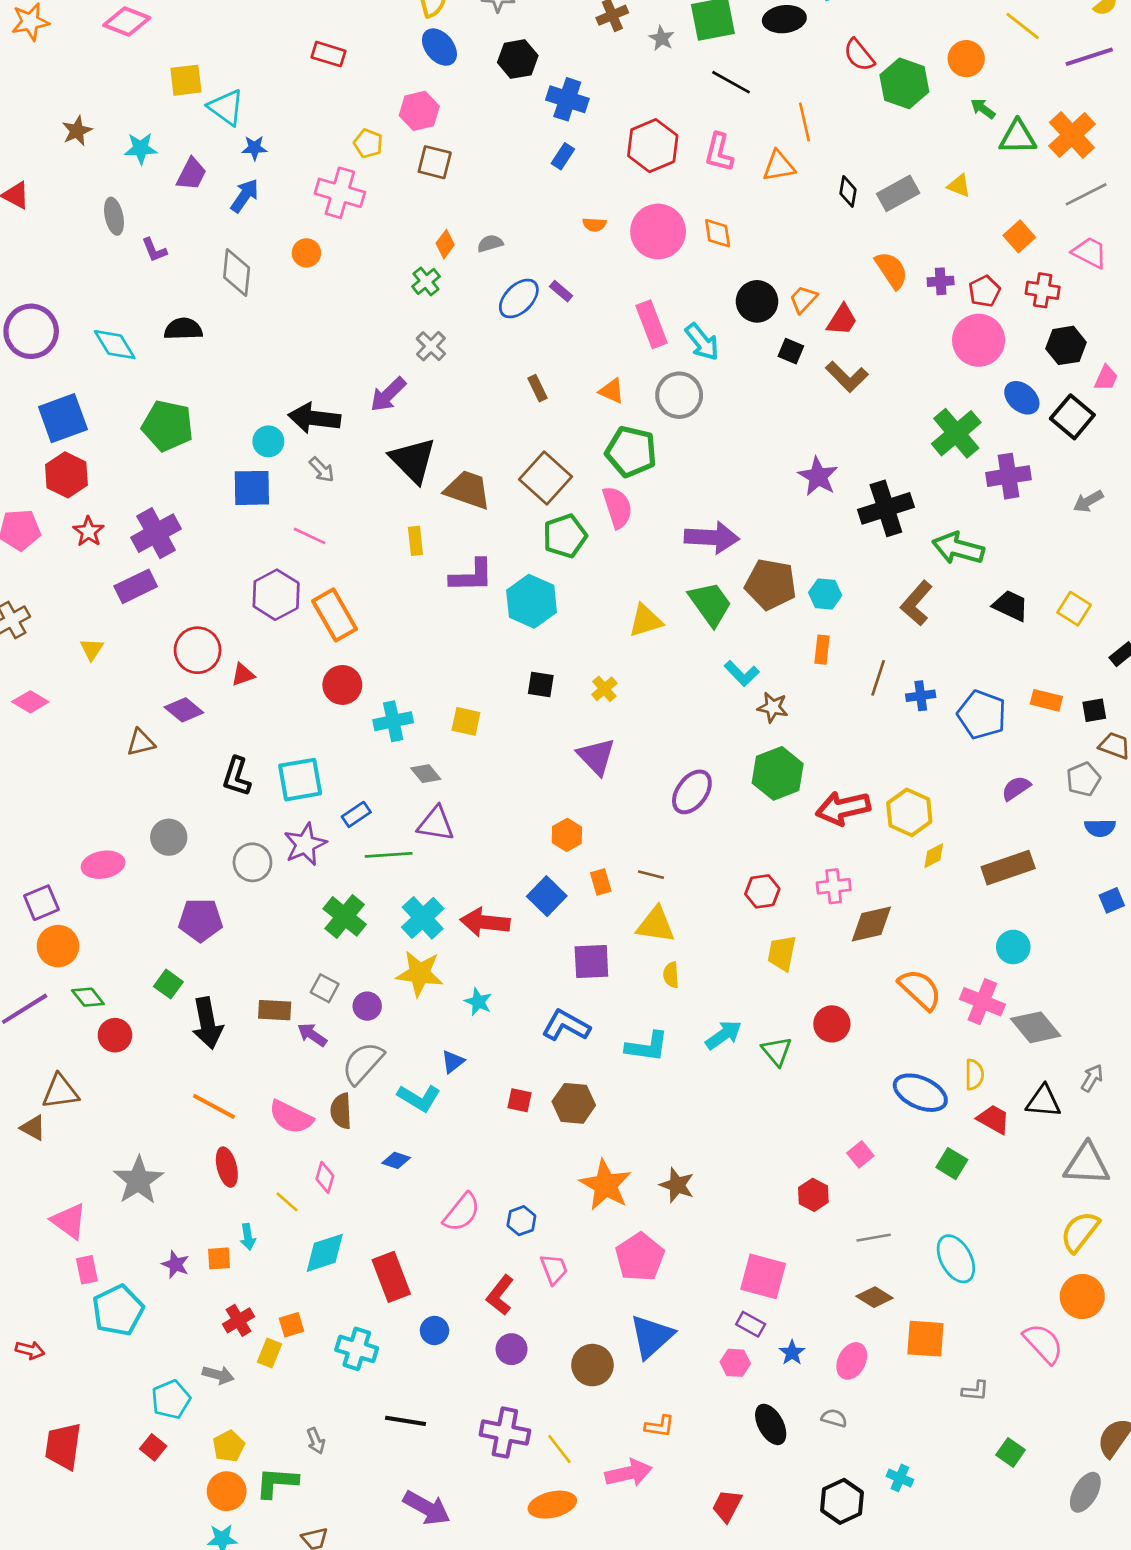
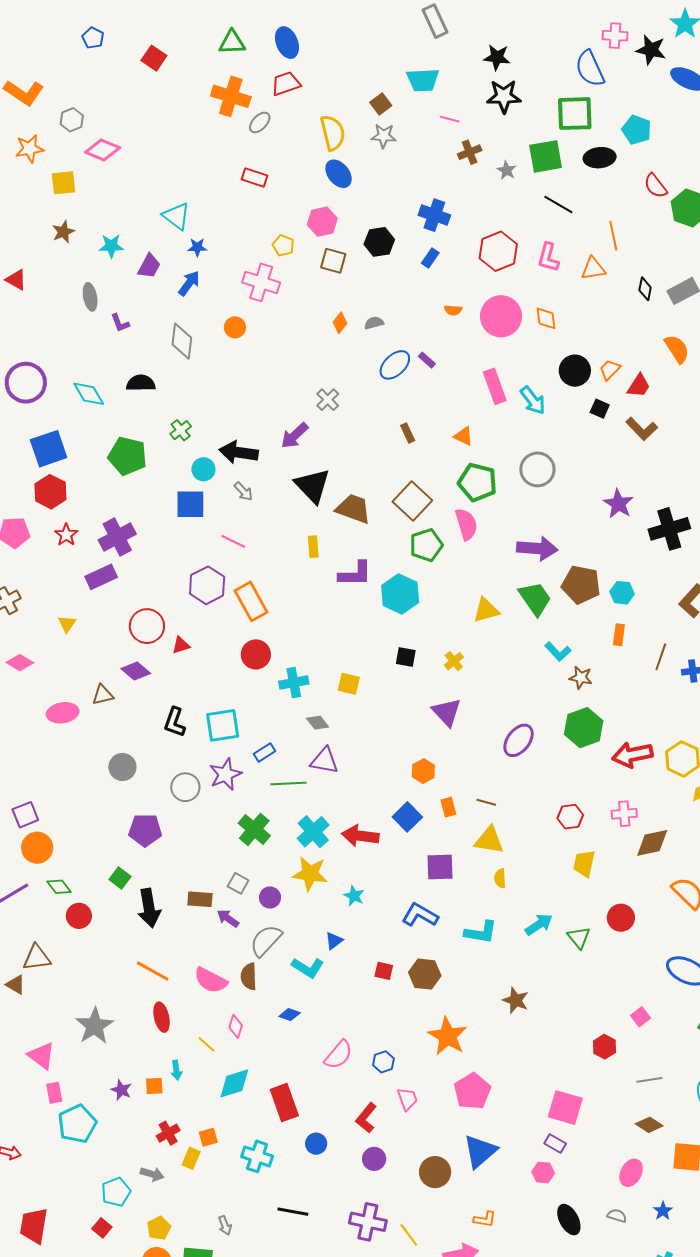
black hexagon: (518, 59) -> (379, 242), moved
yellow square: (186, 80) -> (63, 183), moved
green cross: (426, 281) -> (181, 430), moved
gray circle: (679, 395) -> (537, 469), moved
pink ellipse: (103, 865) -> (63, 713), moved
brown star: (677, 1185) -> (516, 1000), moved
blue star: (792, 1353) -> (663, 1211), moved

